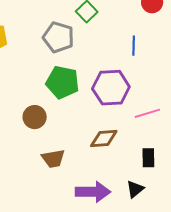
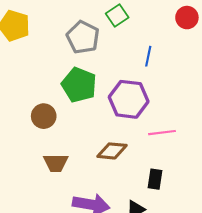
blue line: (134, 46) -> (148, 56), moved

